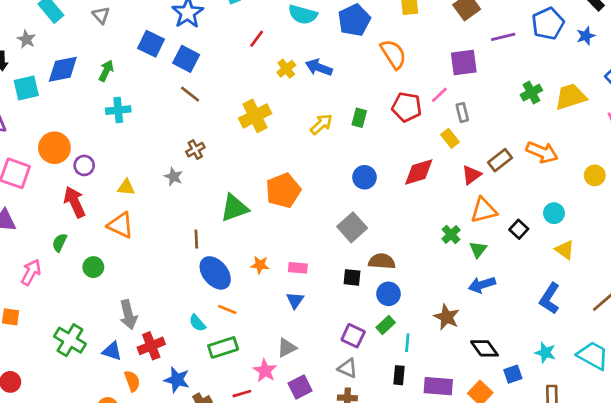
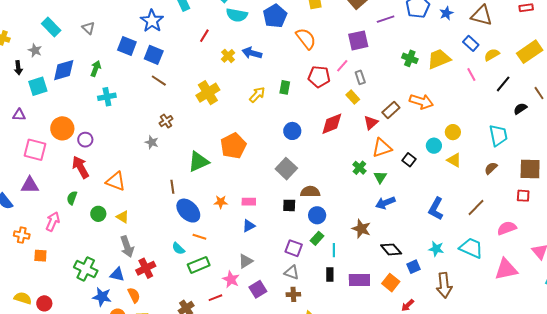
green cross: (531, 93) -> (410, 58), turned -35
yellow circle: (595, 175) -> (453, 132), moved
yellow triangle: (126, 187) -> (123, 217), moved, turned 32
yellow triangle: (565, 250) -> (454, 160), moved
blue triangle: (295, 300) -> (249, 226), turned 32
blue star: (177, 380) -> (102, 297), moved

